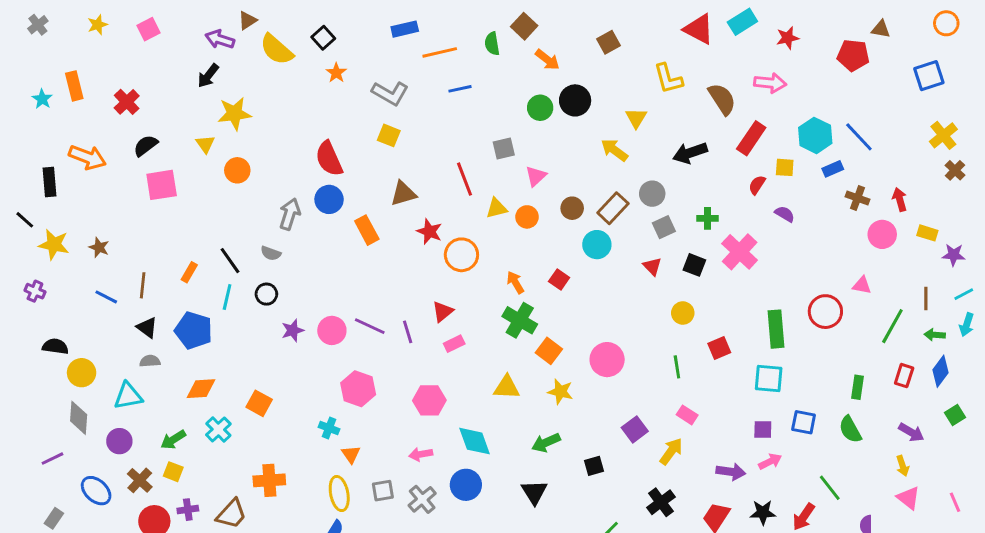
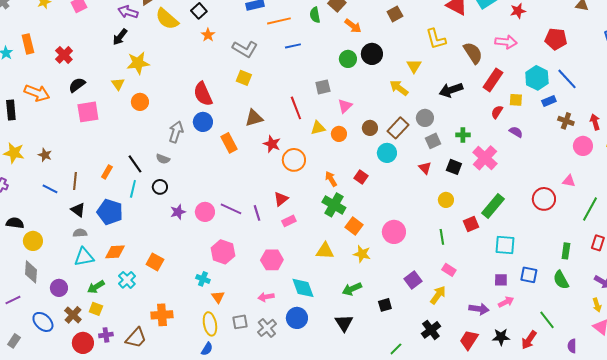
red pentagon: (853, 55) -> (556, 39), moved
green rectangle: (776, 329) -> (493, 206), moved, turned 45
cyan triangle: (128, 396) -> (84, 257), moved

